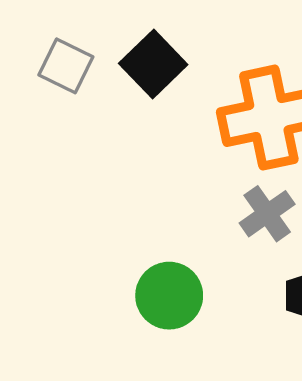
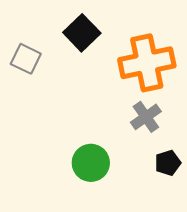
gray square: (66, 66) -> (26, 59), moved

